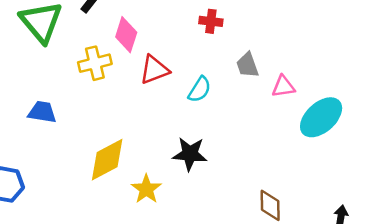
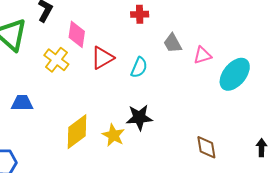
yellow cross: (95, 63) -> (56, 60), turned -30
yellow star: (146, 189) -> (113, 135), moved

